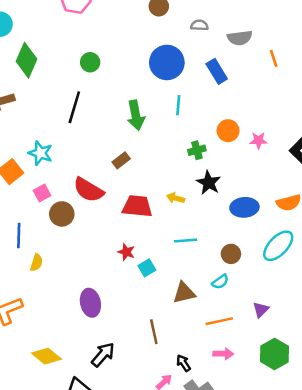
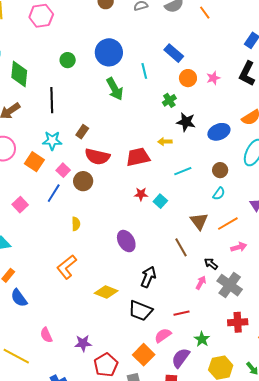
blue circle: (167, 62) -> (109, 52), moved
blue rectangle: (217, 71) -> (174, 53), moved
black line: (74, 107) -> (52, 100), moved
brown rectangle: (121, 160) -> (82, 132), moved
blue line: (19, 236) -> (54, 193), moved, turned 48
brown triangle: (184, 293) -> (199, 221), moved, turned -36

